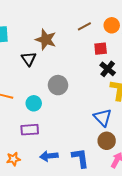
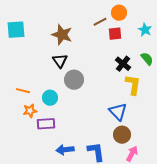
orange circle: (112, 25) -> (119, 13), moved
red square: (101, 49) -> (115, 34), moved
black triangle: (29, 59) -> (60, 61), moved
orange star: (13, 159) -> (30, 111), moved

